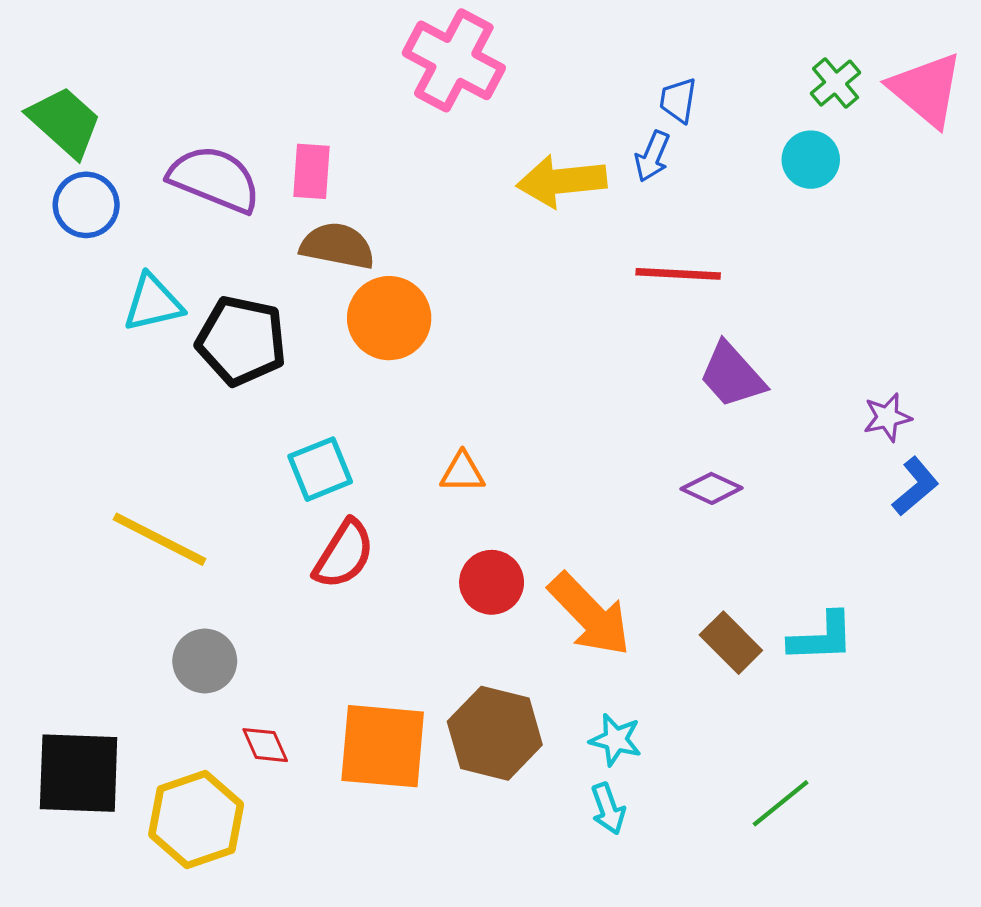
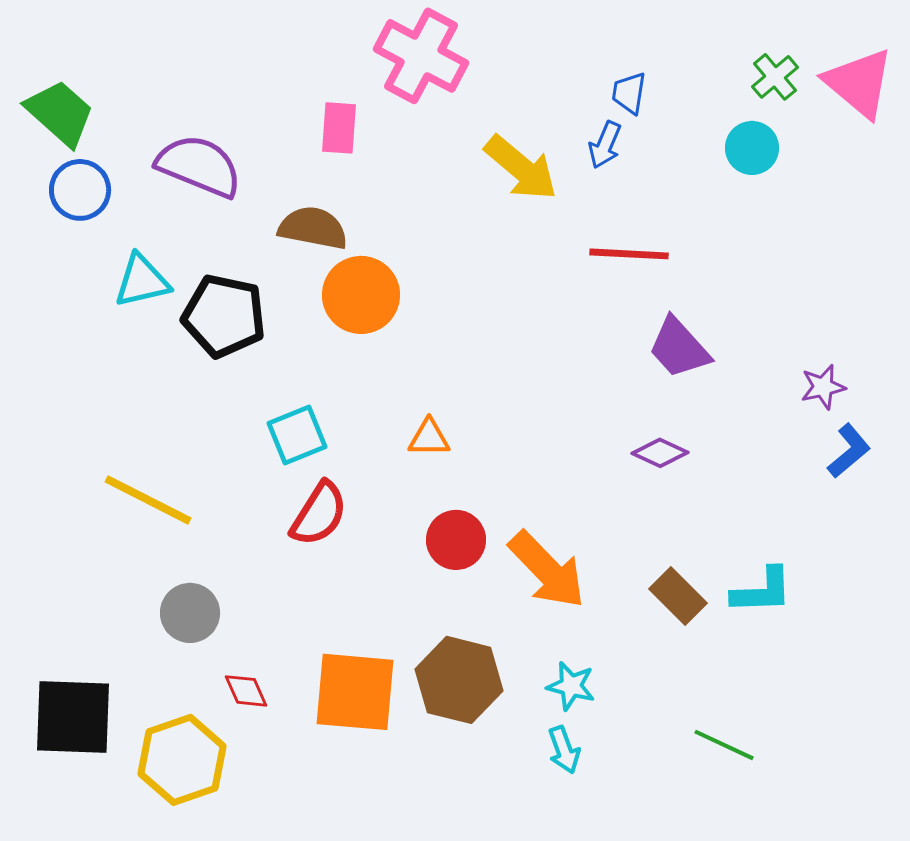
pink rectangle: (312, 171) -> (339, 128), moved
yellow arrow: (562, 181) -> (521, 168), turned -134
green line: (781, 803) -> (724, 745), turned 64

